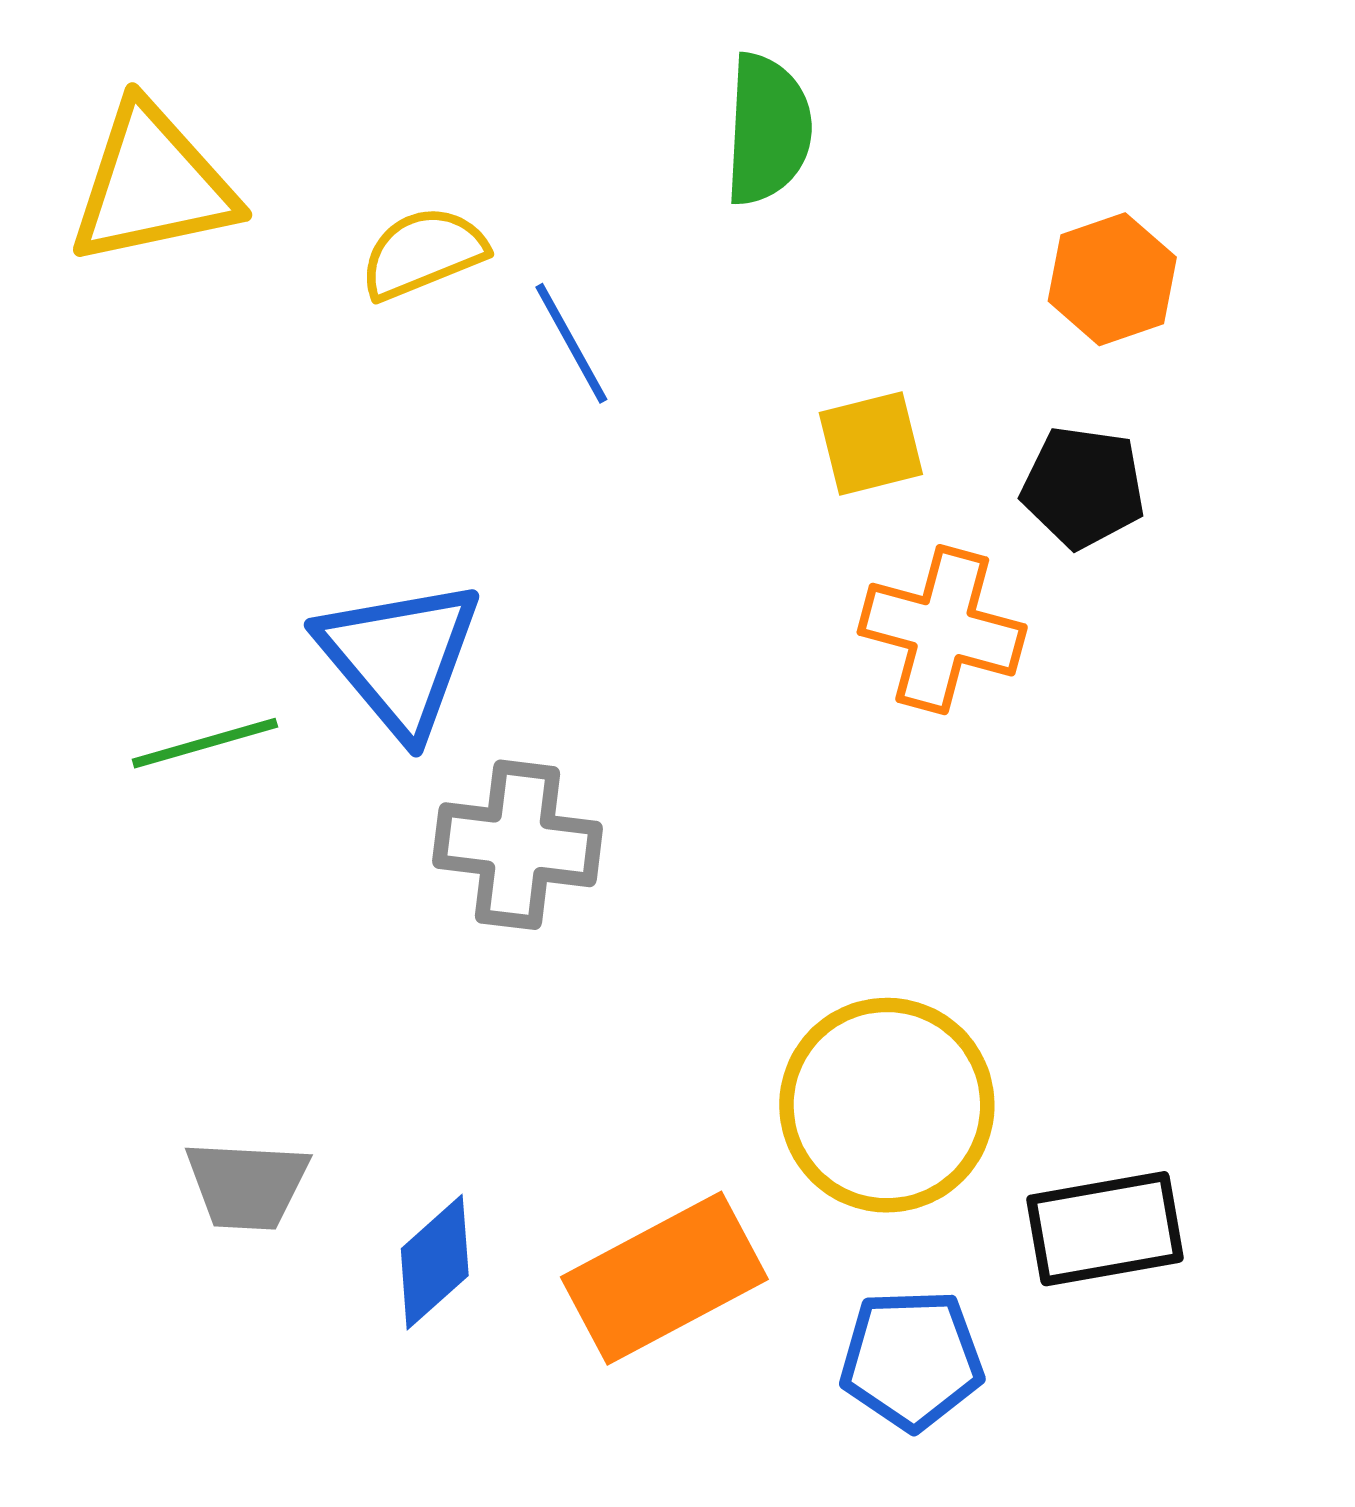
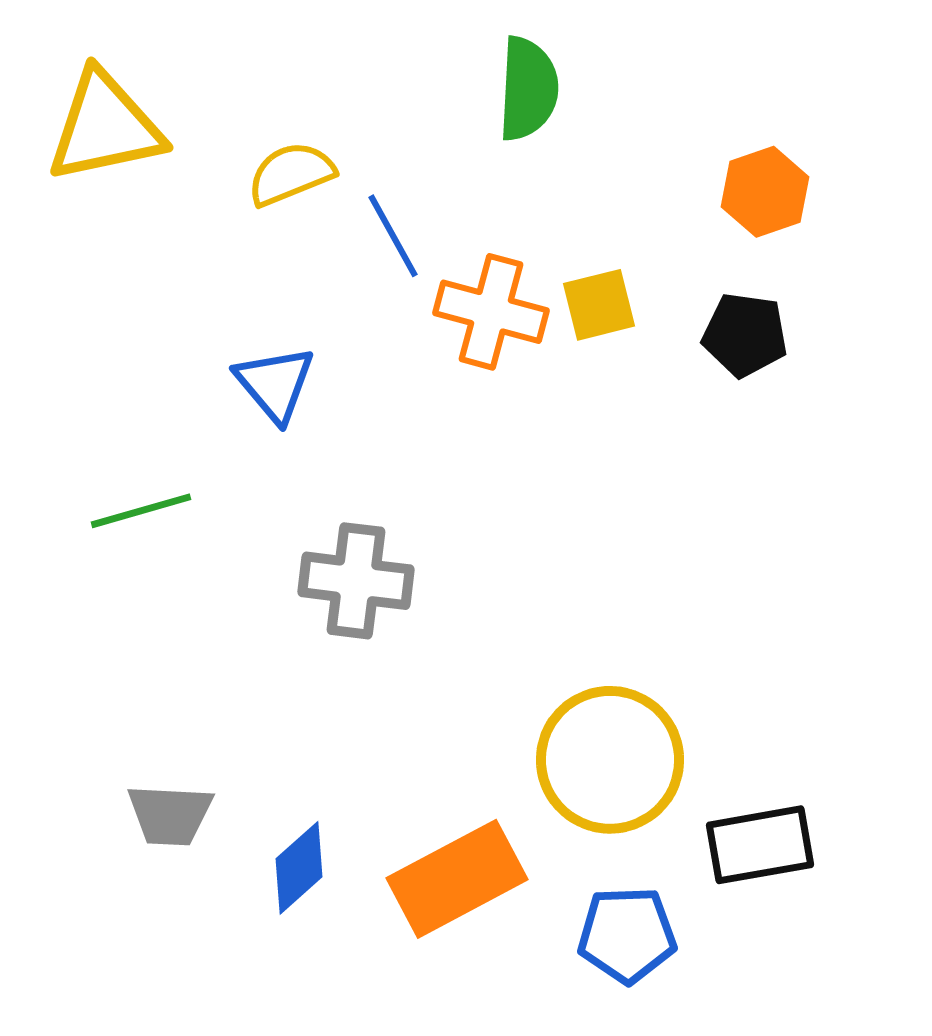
orange cross: (942, 630) -> (491, 312), moved
blue triangle: (400, 657) -> (275, 384), moved, size x0.7

